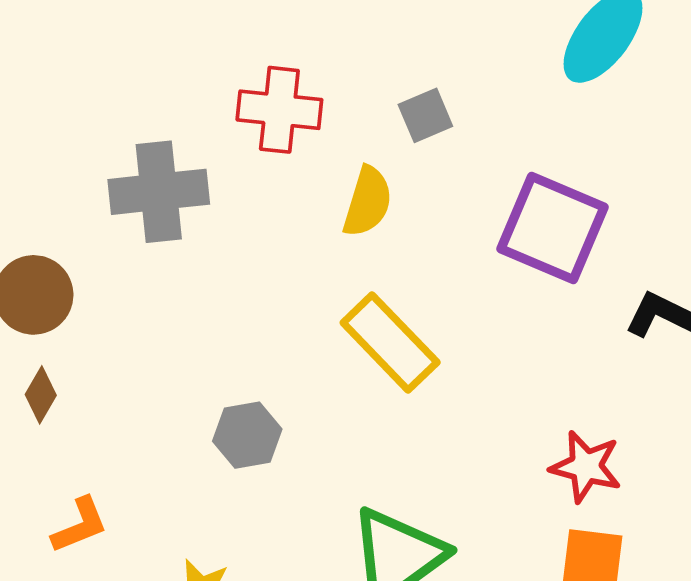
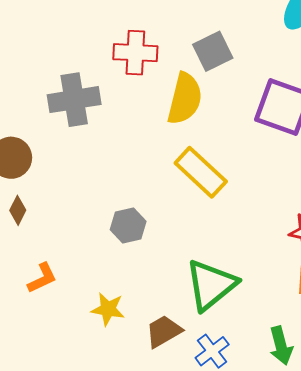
gray square: (425, 115) -> (213, 51), size x1.4
yellow semicircle: (368, 202) -> (185, 99), size x1.4

